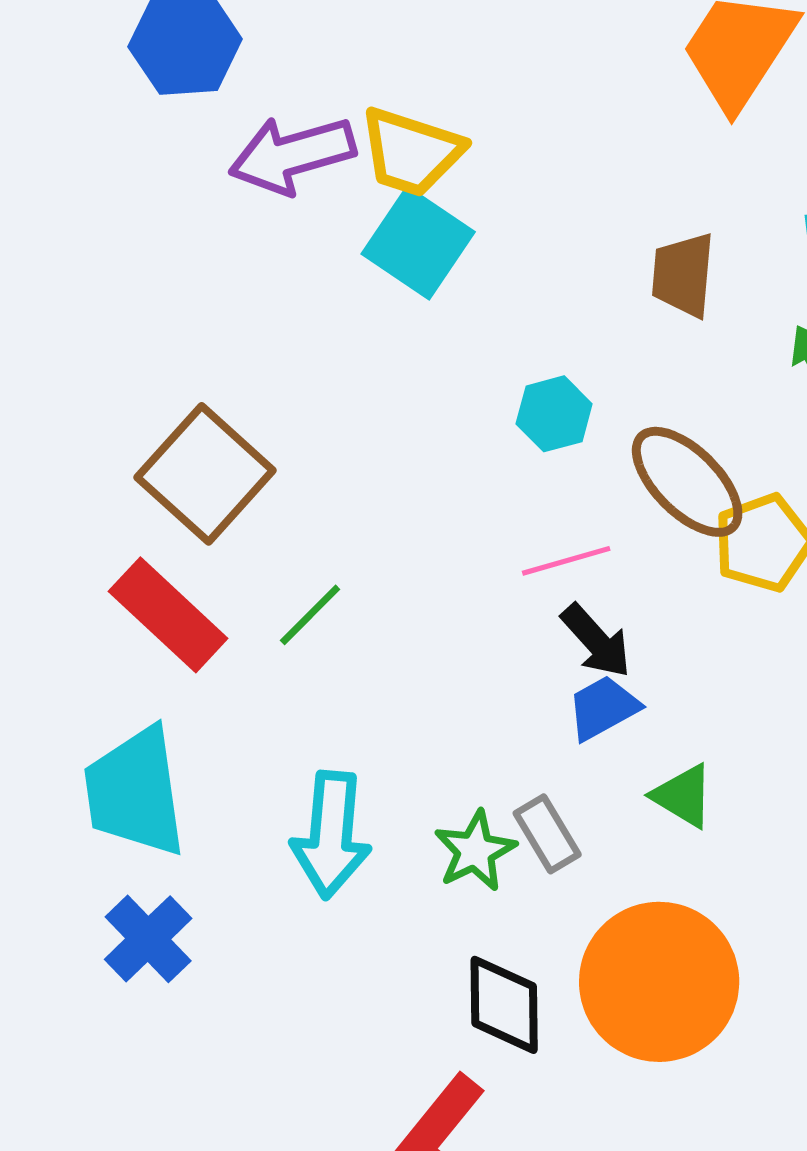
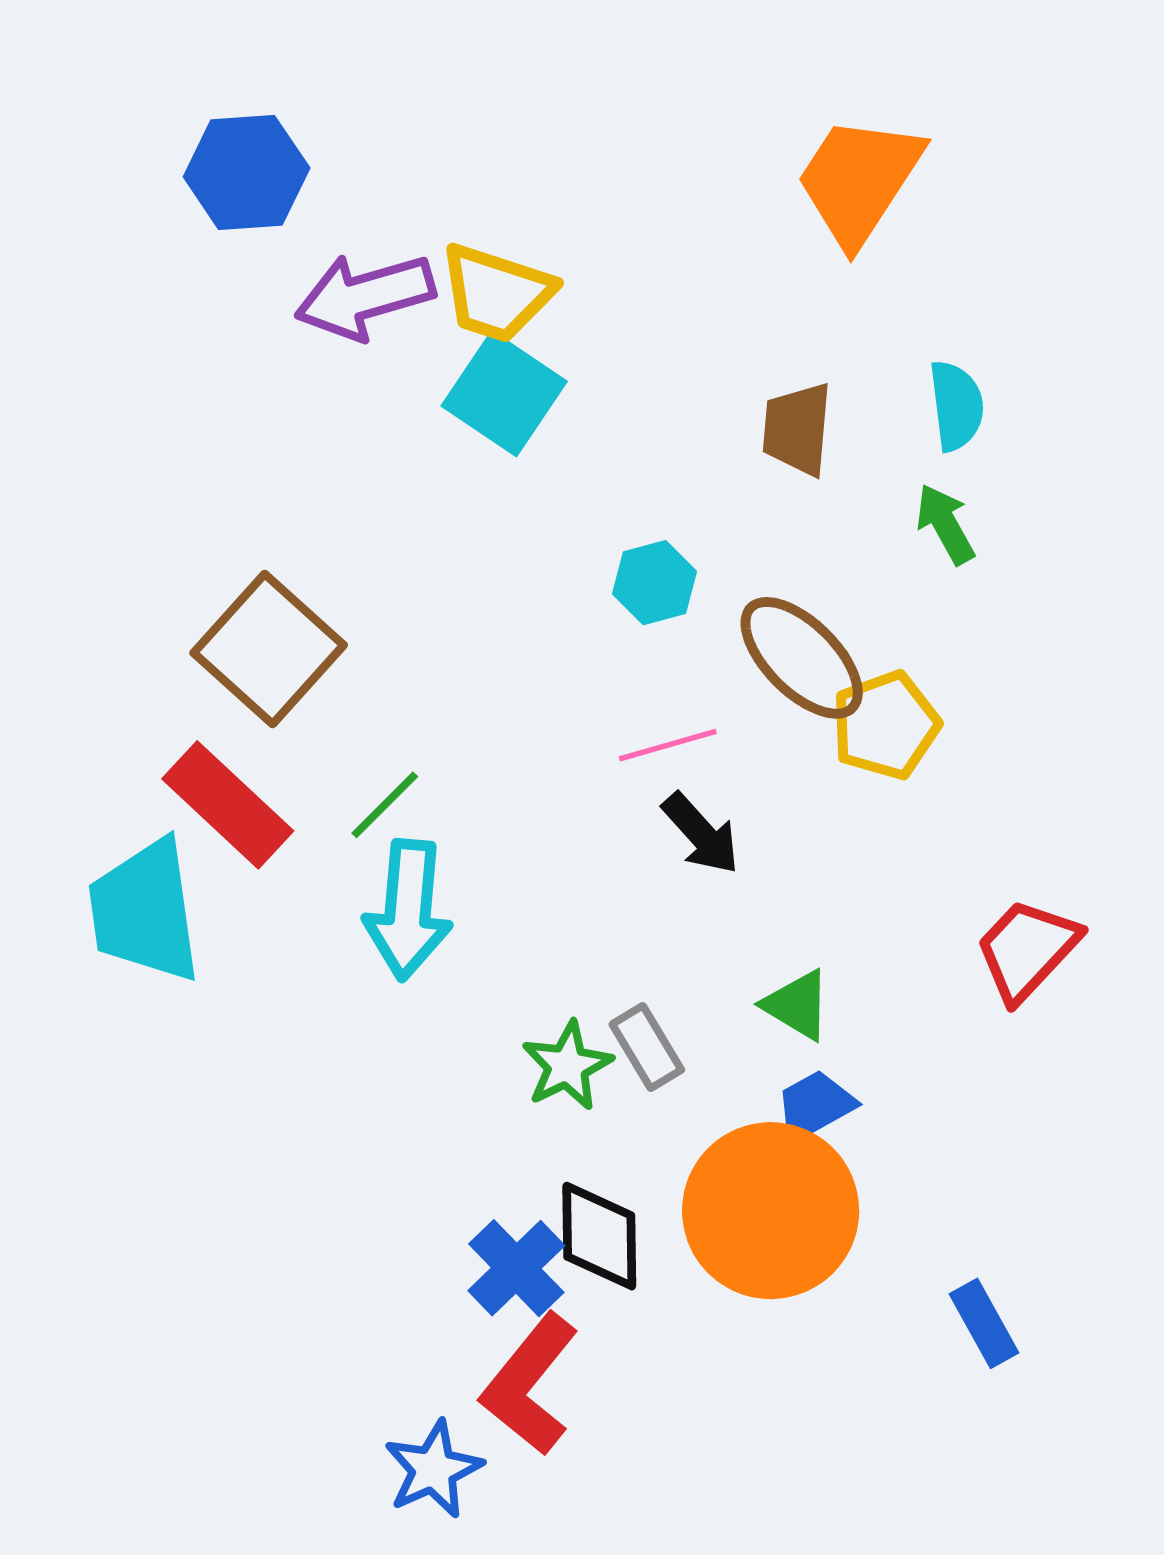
blue trapezoid: (603, 708) -> (815, 1106), moved
cyan trapezoid: (135, 792) -> (145, 911), moved
cyan arrow: (331, 835) -> (408, 910), moved
blue cross: (148, 939) -> (516, 1268), moved

